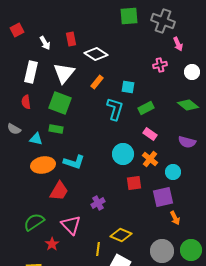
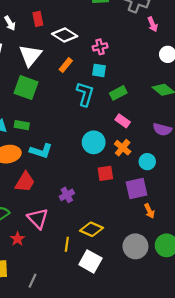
pink cross: (160, 65) -> (100, 47), moved
green rectangle: (56, 129) -> (22, 125), moved

